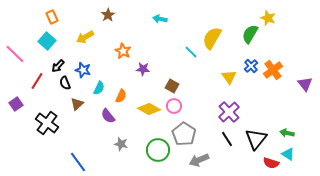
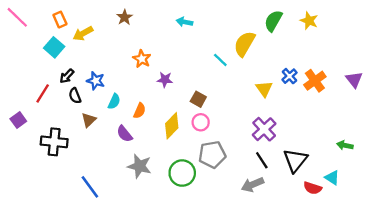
green semicircle: (250, 34) -> (273, 21), moved
yellow arrow: (85, 37) -> (83, 33), moved
pink line: (15, 54) -> (17, 17), moved
purple triangle: (305, 84) -> (354, 80), moved
yellow diamond: (149, 109) -> (172, 126), turned -75
black cross: (47, 123) -> (54, 142), turned -30
green arrow: (287, 133) -> (345, 145), moved
gray pentagon: (184, 134) -> (212, 155), turned 30
gray star: (121, 144) -> (140, 166), size x1.5
gray arrow: (199, 160) -> (253, 185), moved

